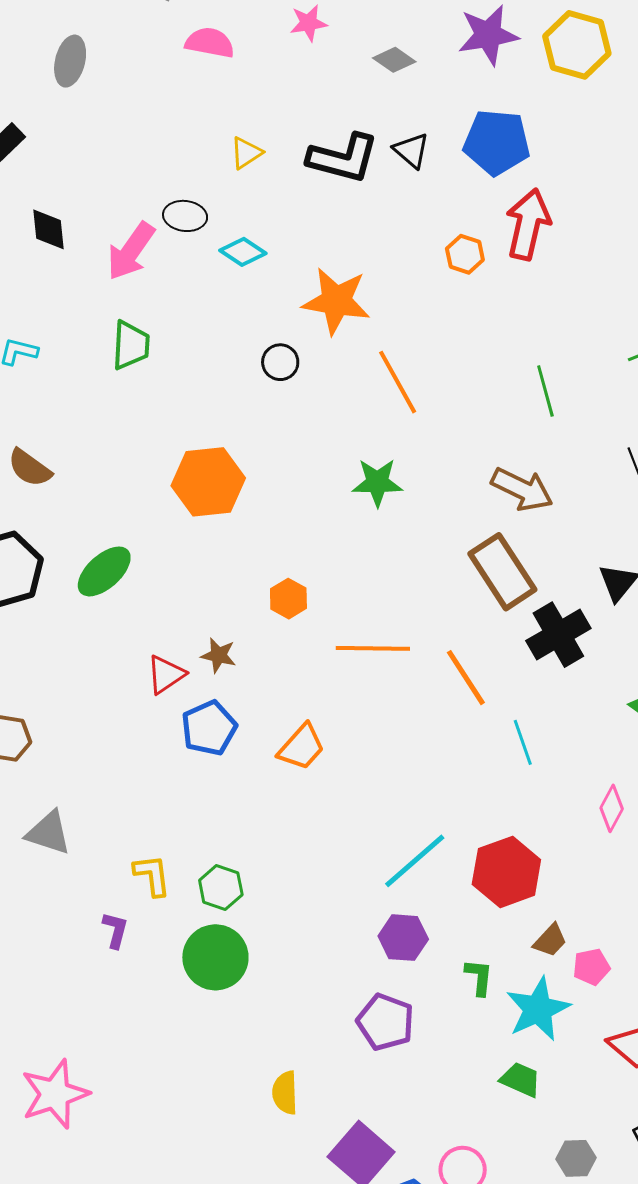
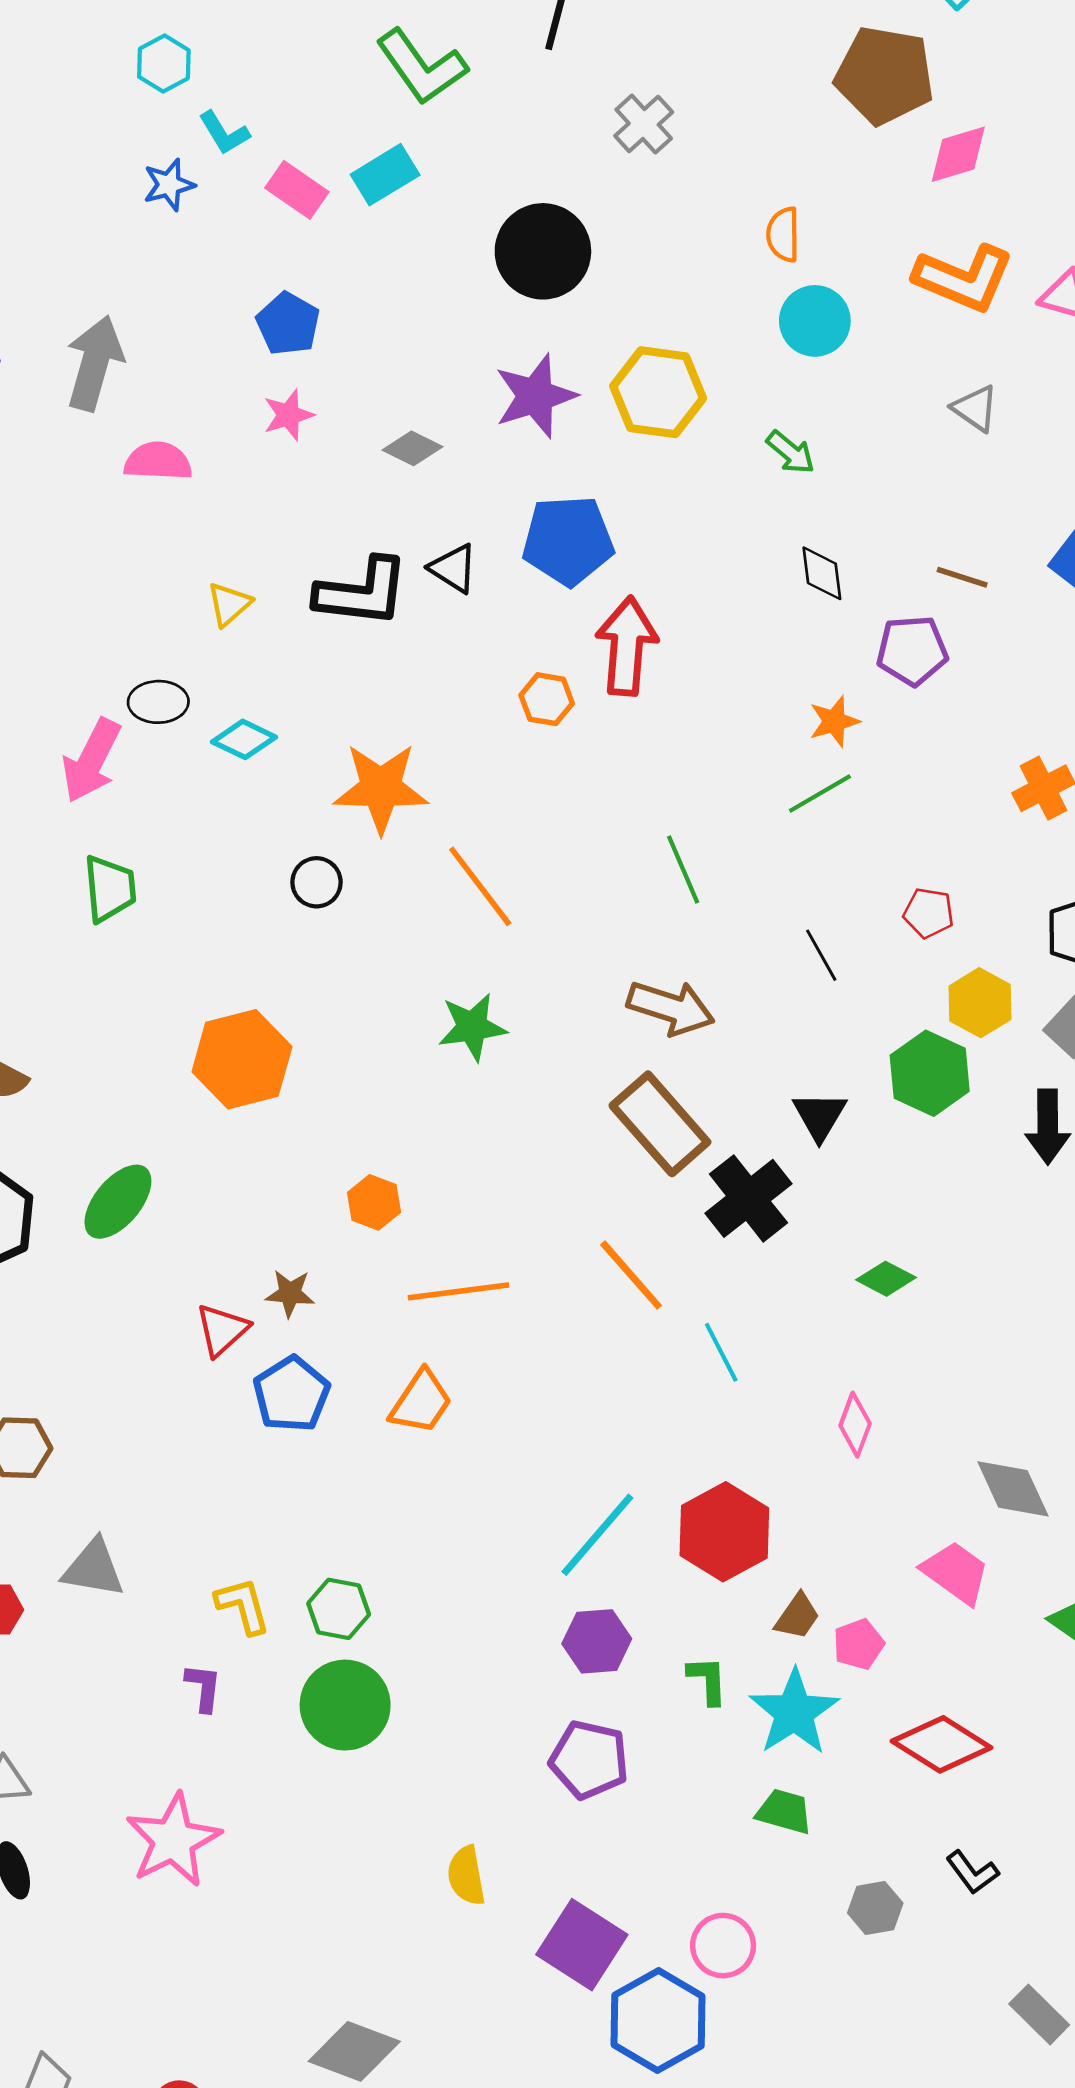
orange line: (373, 648) -> (459, 1291), moved
pink star: (55, 1094) -> (173, 1840), moved

